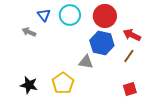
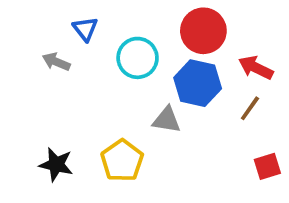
cyan circle: (70, 15) -> (138, 58), moved
red square: (130, 89) -> (267, 166), moved

